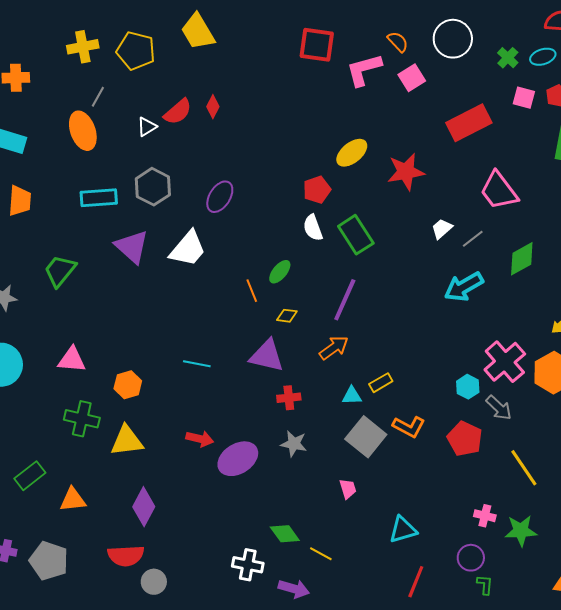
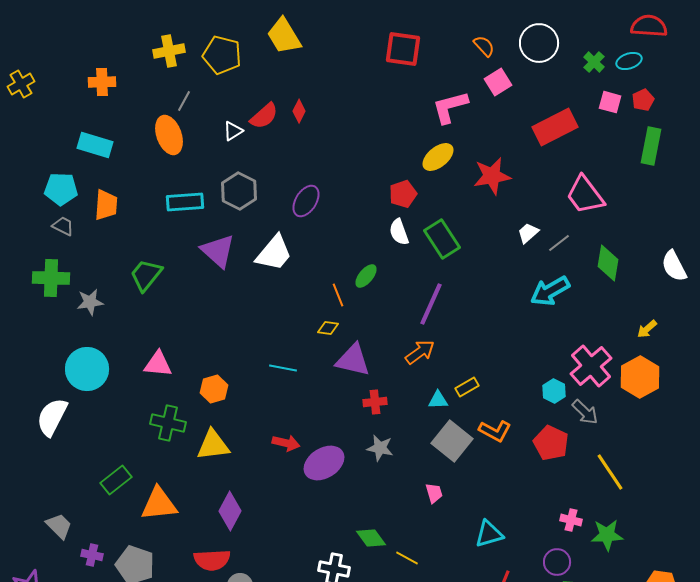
pink L-shape: (364, 70) -> (450, 107), moved
green diamond: (522, 259) -> (608, 263), turned -51
yellow diamond: (287, 316) -> (328, 328), moved
orange triangle: (73, 500) -> (159, 504), size x1.4

